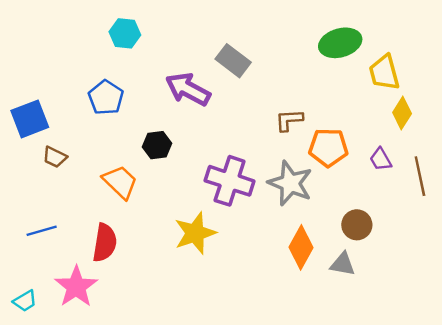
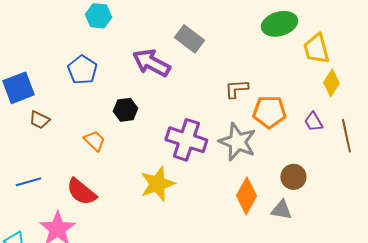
orange trapezoid: (120, 182) -> (94, 141), size x0.7
red semicircle: (105, 243) -> (81, 192), turned 120

